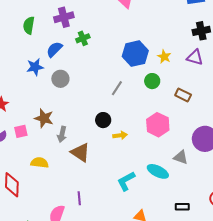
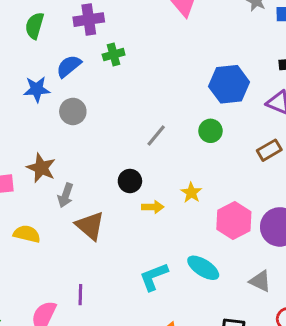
blue hexagon: (135, 54) -> (229, 84), moved
yellow star: (164, 57) -> (191, 193), moved
brown rectangle: (183, 95) -> (269, 150), moved, turned -63
pink hexagon: (158, 125) -> (234, 220), moved
gray triangle: (181, 157) -> (260, 281), moved

